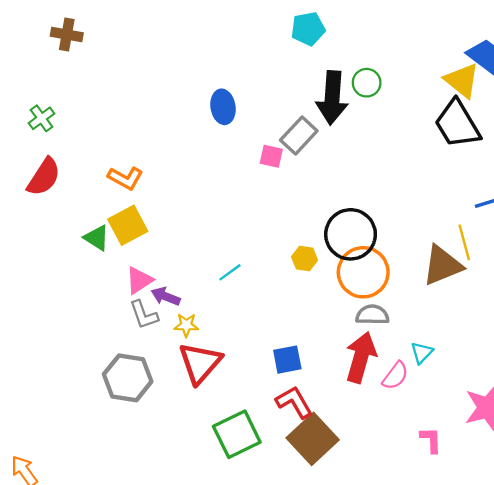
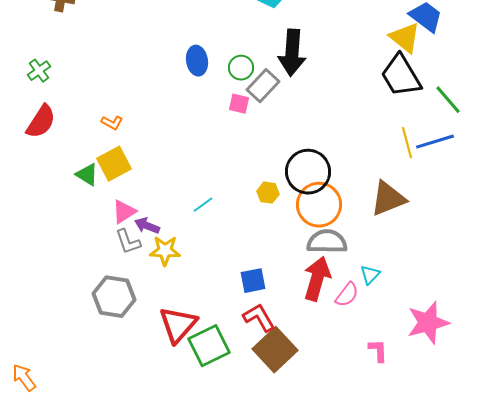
green circle: (367, 83) -> (241, 68), moved
orange L-shape: (125, 178) -> (112, 123), size x0.7
yellow line: (464, 242) -> (407, 143), moved
gray semicircle: (372, 315) -> (327, 242), size x1.4
yellow star: (186, 325) -> (165, 251), size x1.4
red triangle: (200, 363) -> (178, 325), moved

